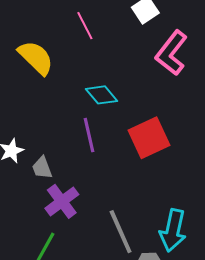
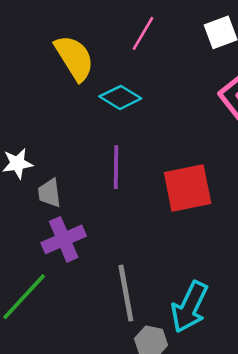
pink line: (85, 26) -> (143, 33), turned 44
cyan diamond: (102, 95) -> (120, 97), moved, turned -32

